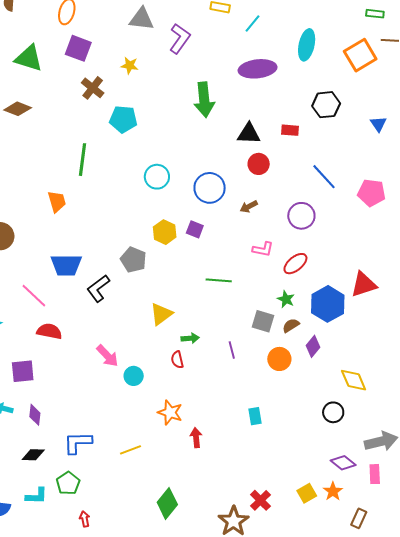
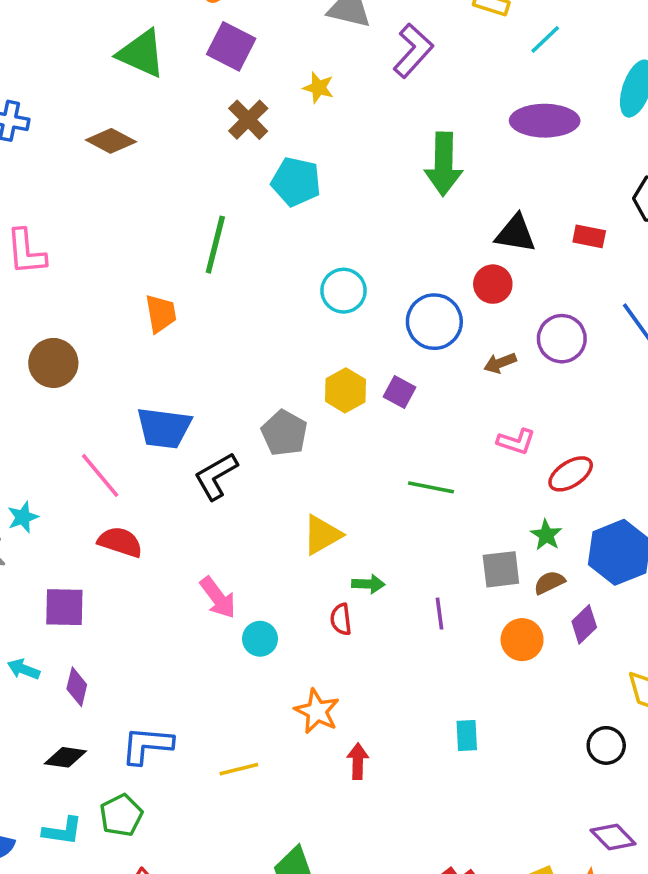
red circle: (259, 164) -> (493, 284), moved
purple circle: (301, 216) -> (562, 339), moved
gray square: (263, 321) -> (501, 569), turned -30

